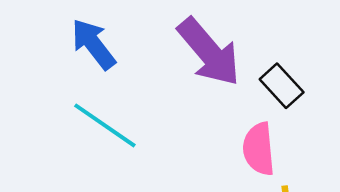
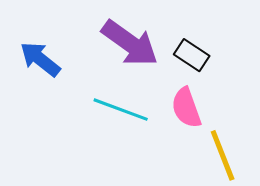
cyan line: (105, 125) -> (121, 110), moved

